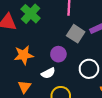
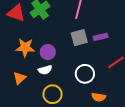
gray square: (76, 34) -> (79, 38), turned 30
purple circle: (58, 54) -> (48, 52), moved

